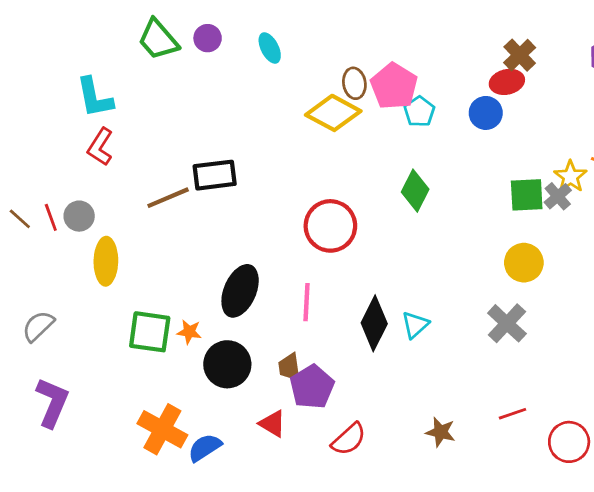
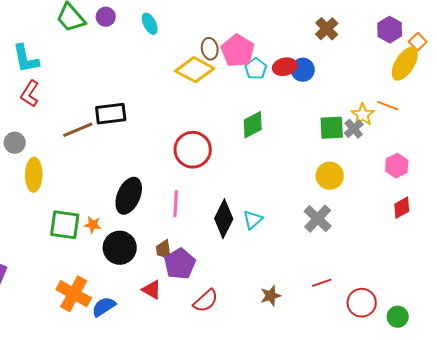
red ellipse: (507, 82) -> (285, 67), moved
green diamond: (415, 191) -> (253, 125), turned 36
brown star: (441, 432) -> (271, 296), turned -30

